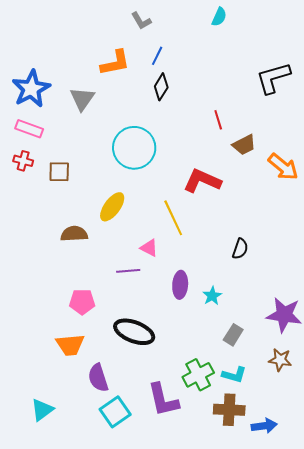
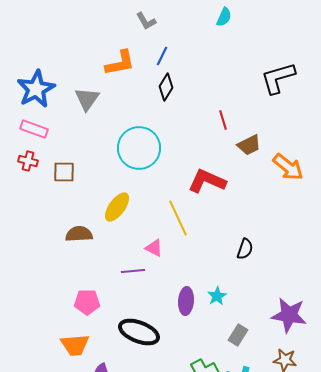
purple ellipse: (180, 285) -> (186, 301), moved

